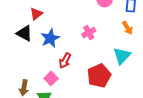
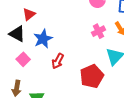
pink cross: (89, 33) -> (98, 31), moved
pink square: (51, 78) -> (23, 59), moved

